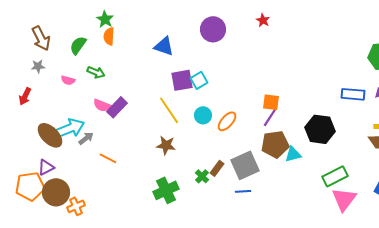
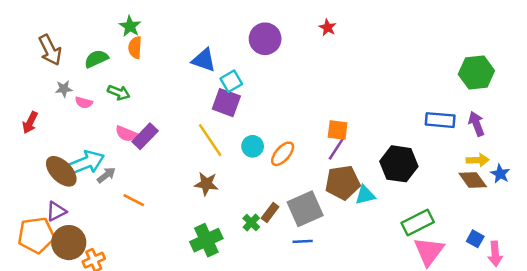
green semicircle: (78, 45) -> (96, 59), turned 30
gray star: (38, 66) -> (64, 89), moved
purple square: (182, 80) -> (226, 103), turned 30
cyan square: (199, 80) -> (231, 81), moved

